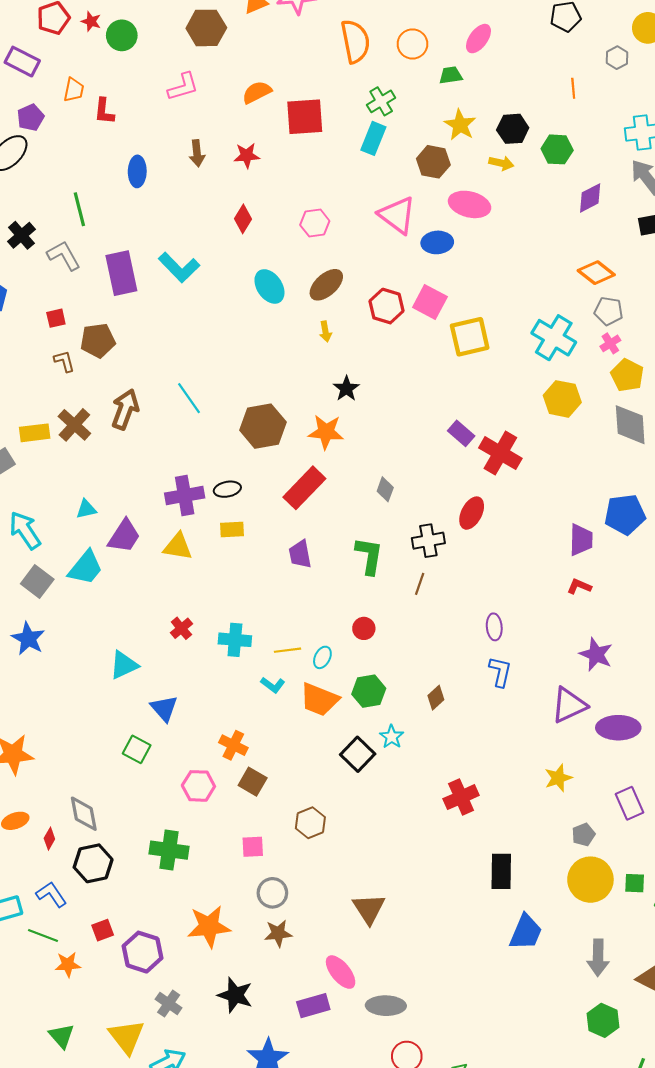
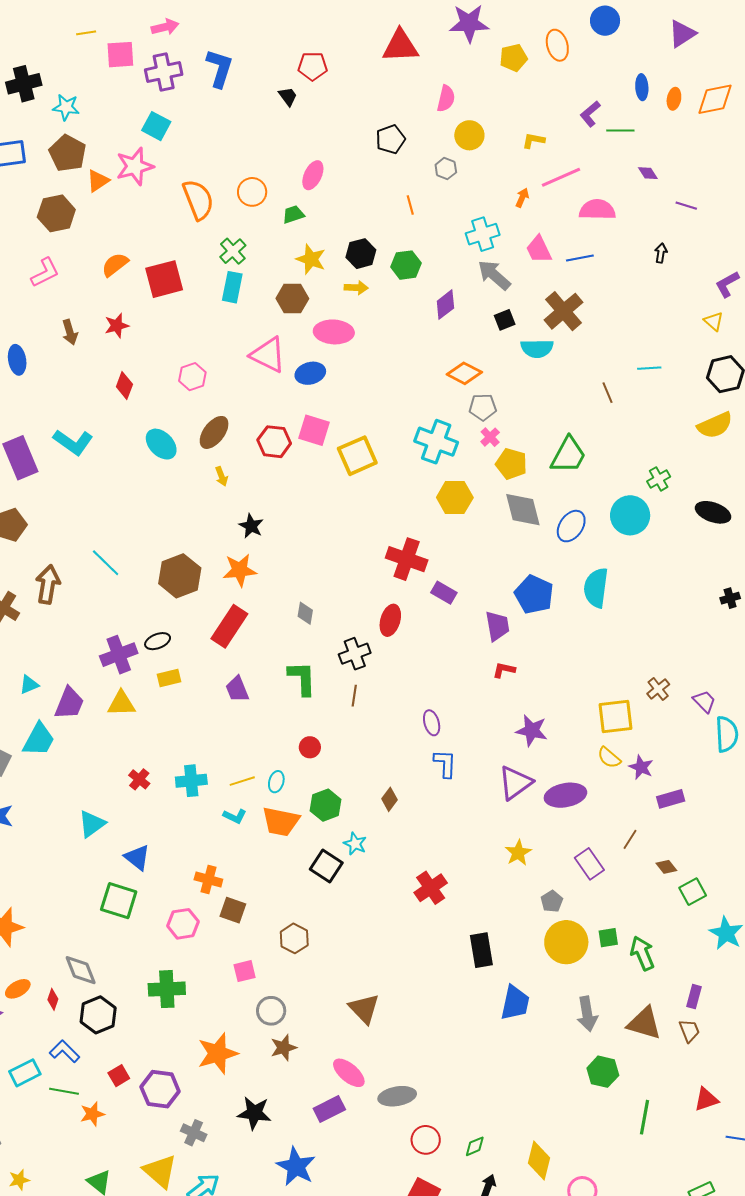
purple rectangle: (461, 433) -> (444, 593), moved
blue pentagon: (625, 514) -> (534, 595), turned -30
green square: (137, 749) -> (119, 901), size x1.4

